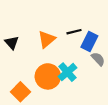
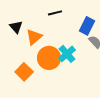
black line: (74, 32) -> (55, 13), moved
orange triangle: (47, 39) -> (34, 37), moved

